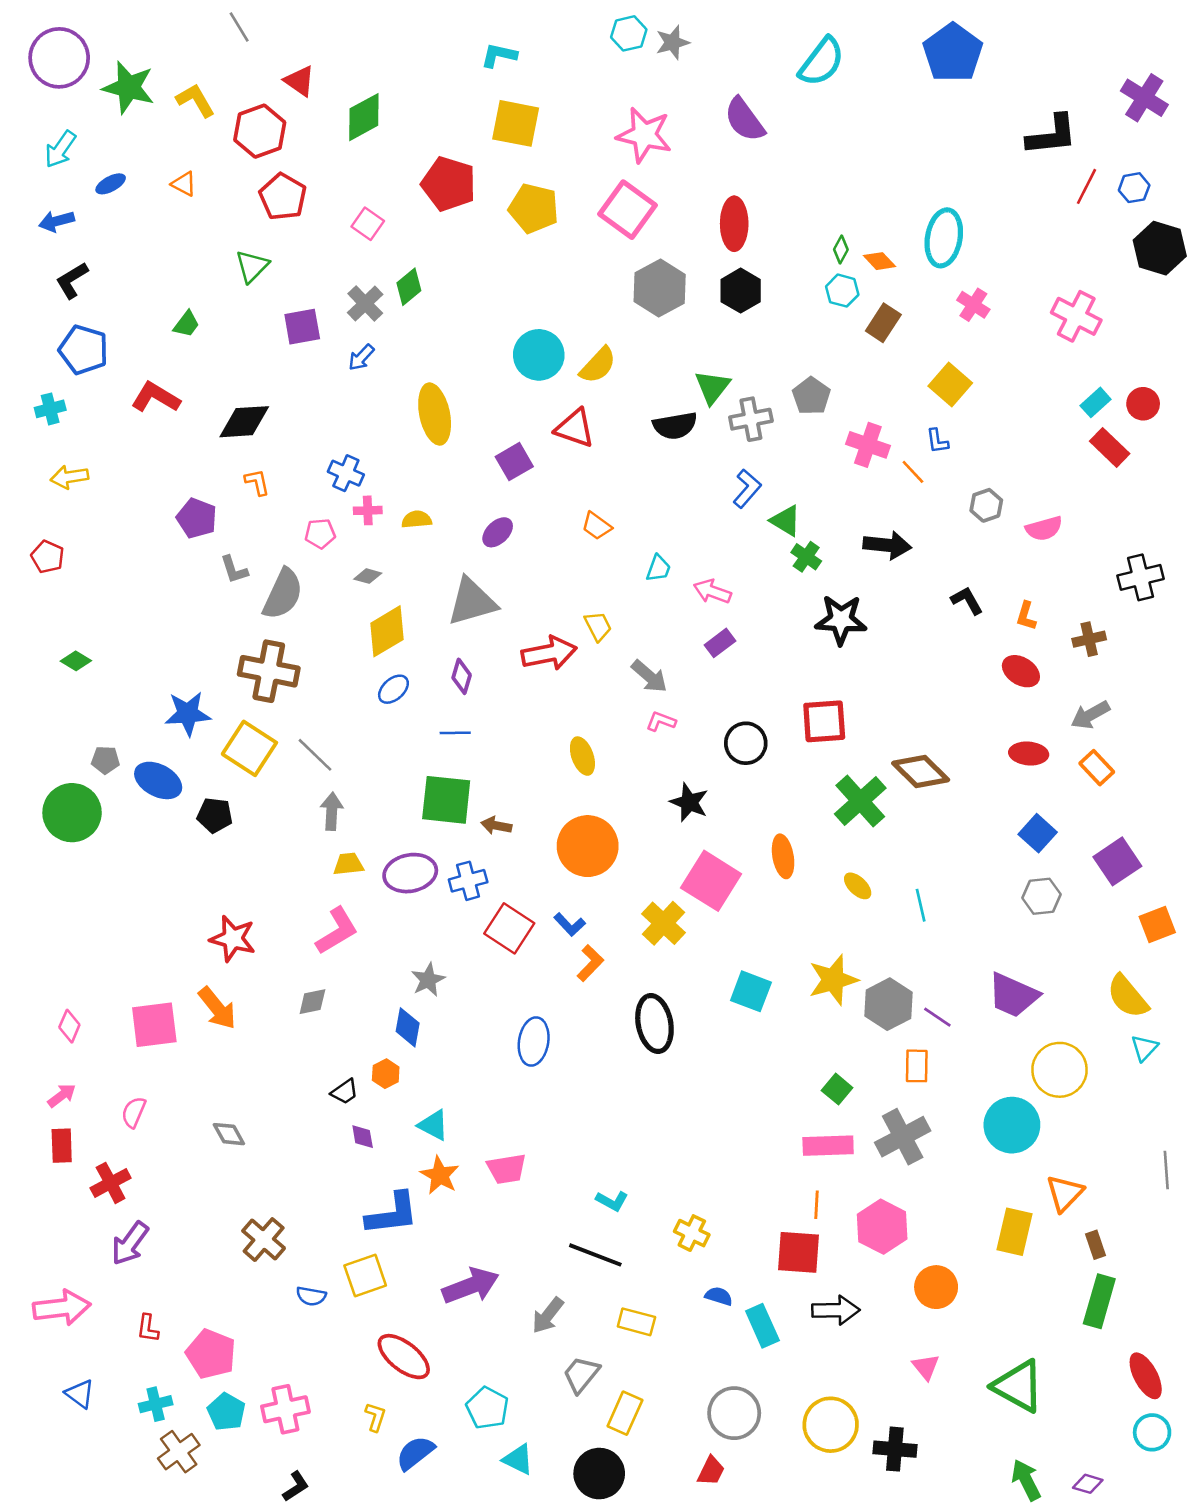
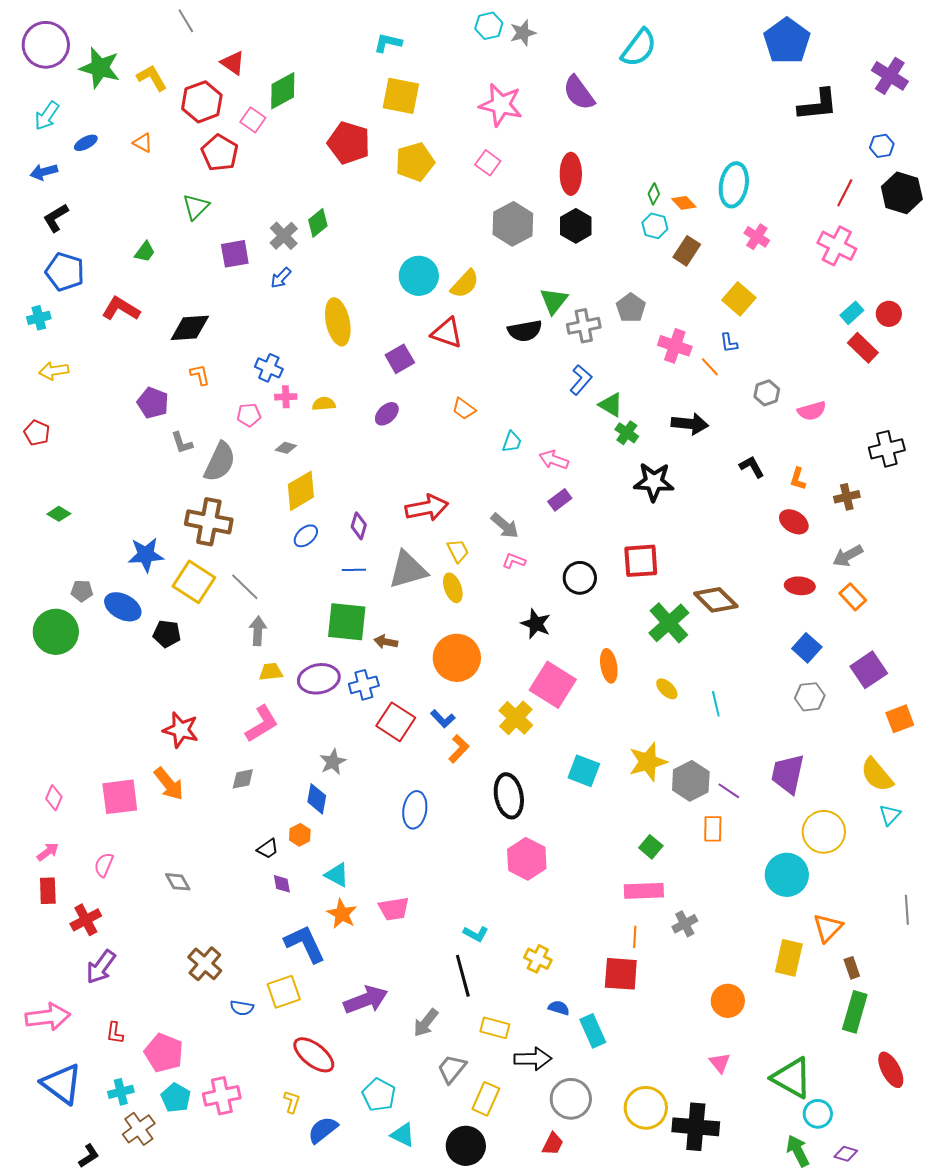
blue pentagon: (953, 53) -> (787, 41), moved
red line: (1087, 186) -> (845, 193), moved
yellow pentagon: (534, 208) -> (415, 162), turned -30
pink square: (627, 210) -> (488, 163), size x0.6
pink square: (368, 224) -> (253, 120), moved
gray triangle: (472, 602) -> (408, 570), moved
yellow trapezoid: (598, 626) -> (458, 551), moved
purple trapezoid: (1013, 995) -> (788, 774), turned 78
gray cross: (903, 1137) -> (685, 924), moved, size x0.6
blue L-shape: (392, 1214) -> (305, 944), turned -108
pink hexagon: (882, 1227) -> (527, 859), moved
black line: (595, 1255) -> (463, 976), turned 54
black arrow: (836, 1310) -> (533, 1059), moved
blue triangle: (80, 1394) -> (62, 1084), size x1.8
cyan circle: (1152, 1432) -> (818, 1114), moved
black cross: (895, 1449) -> (696, 1127), size x1.4
black L-shape: (296, 1486) -> (89, 1156), moved

